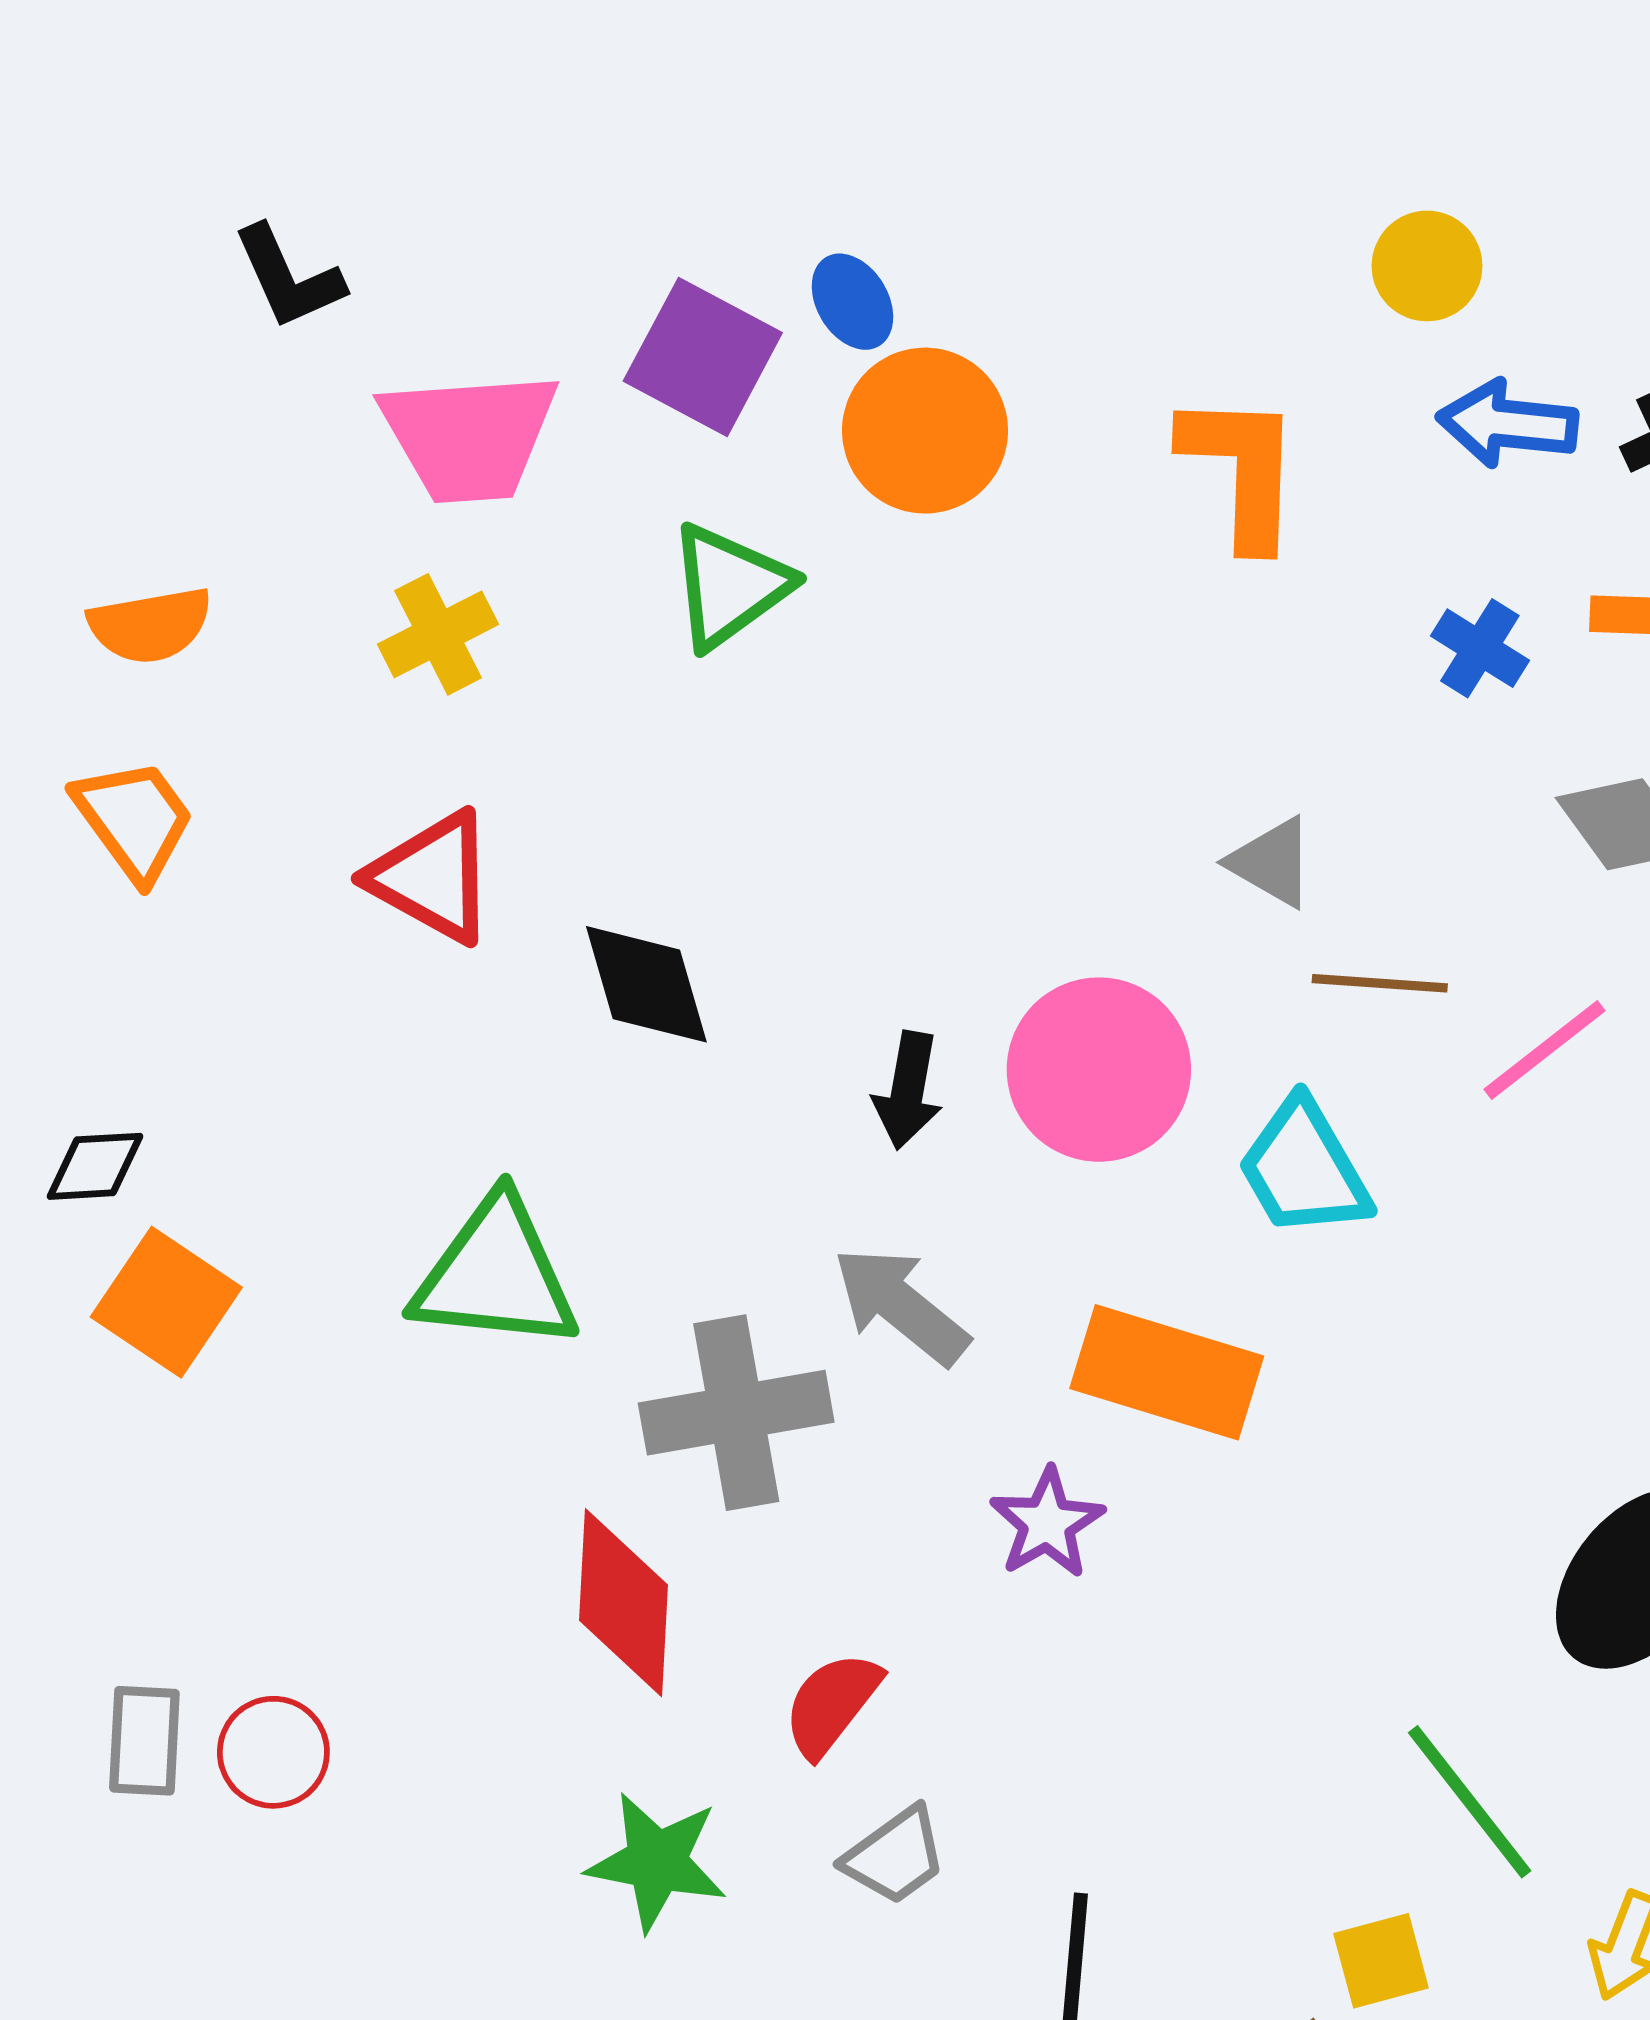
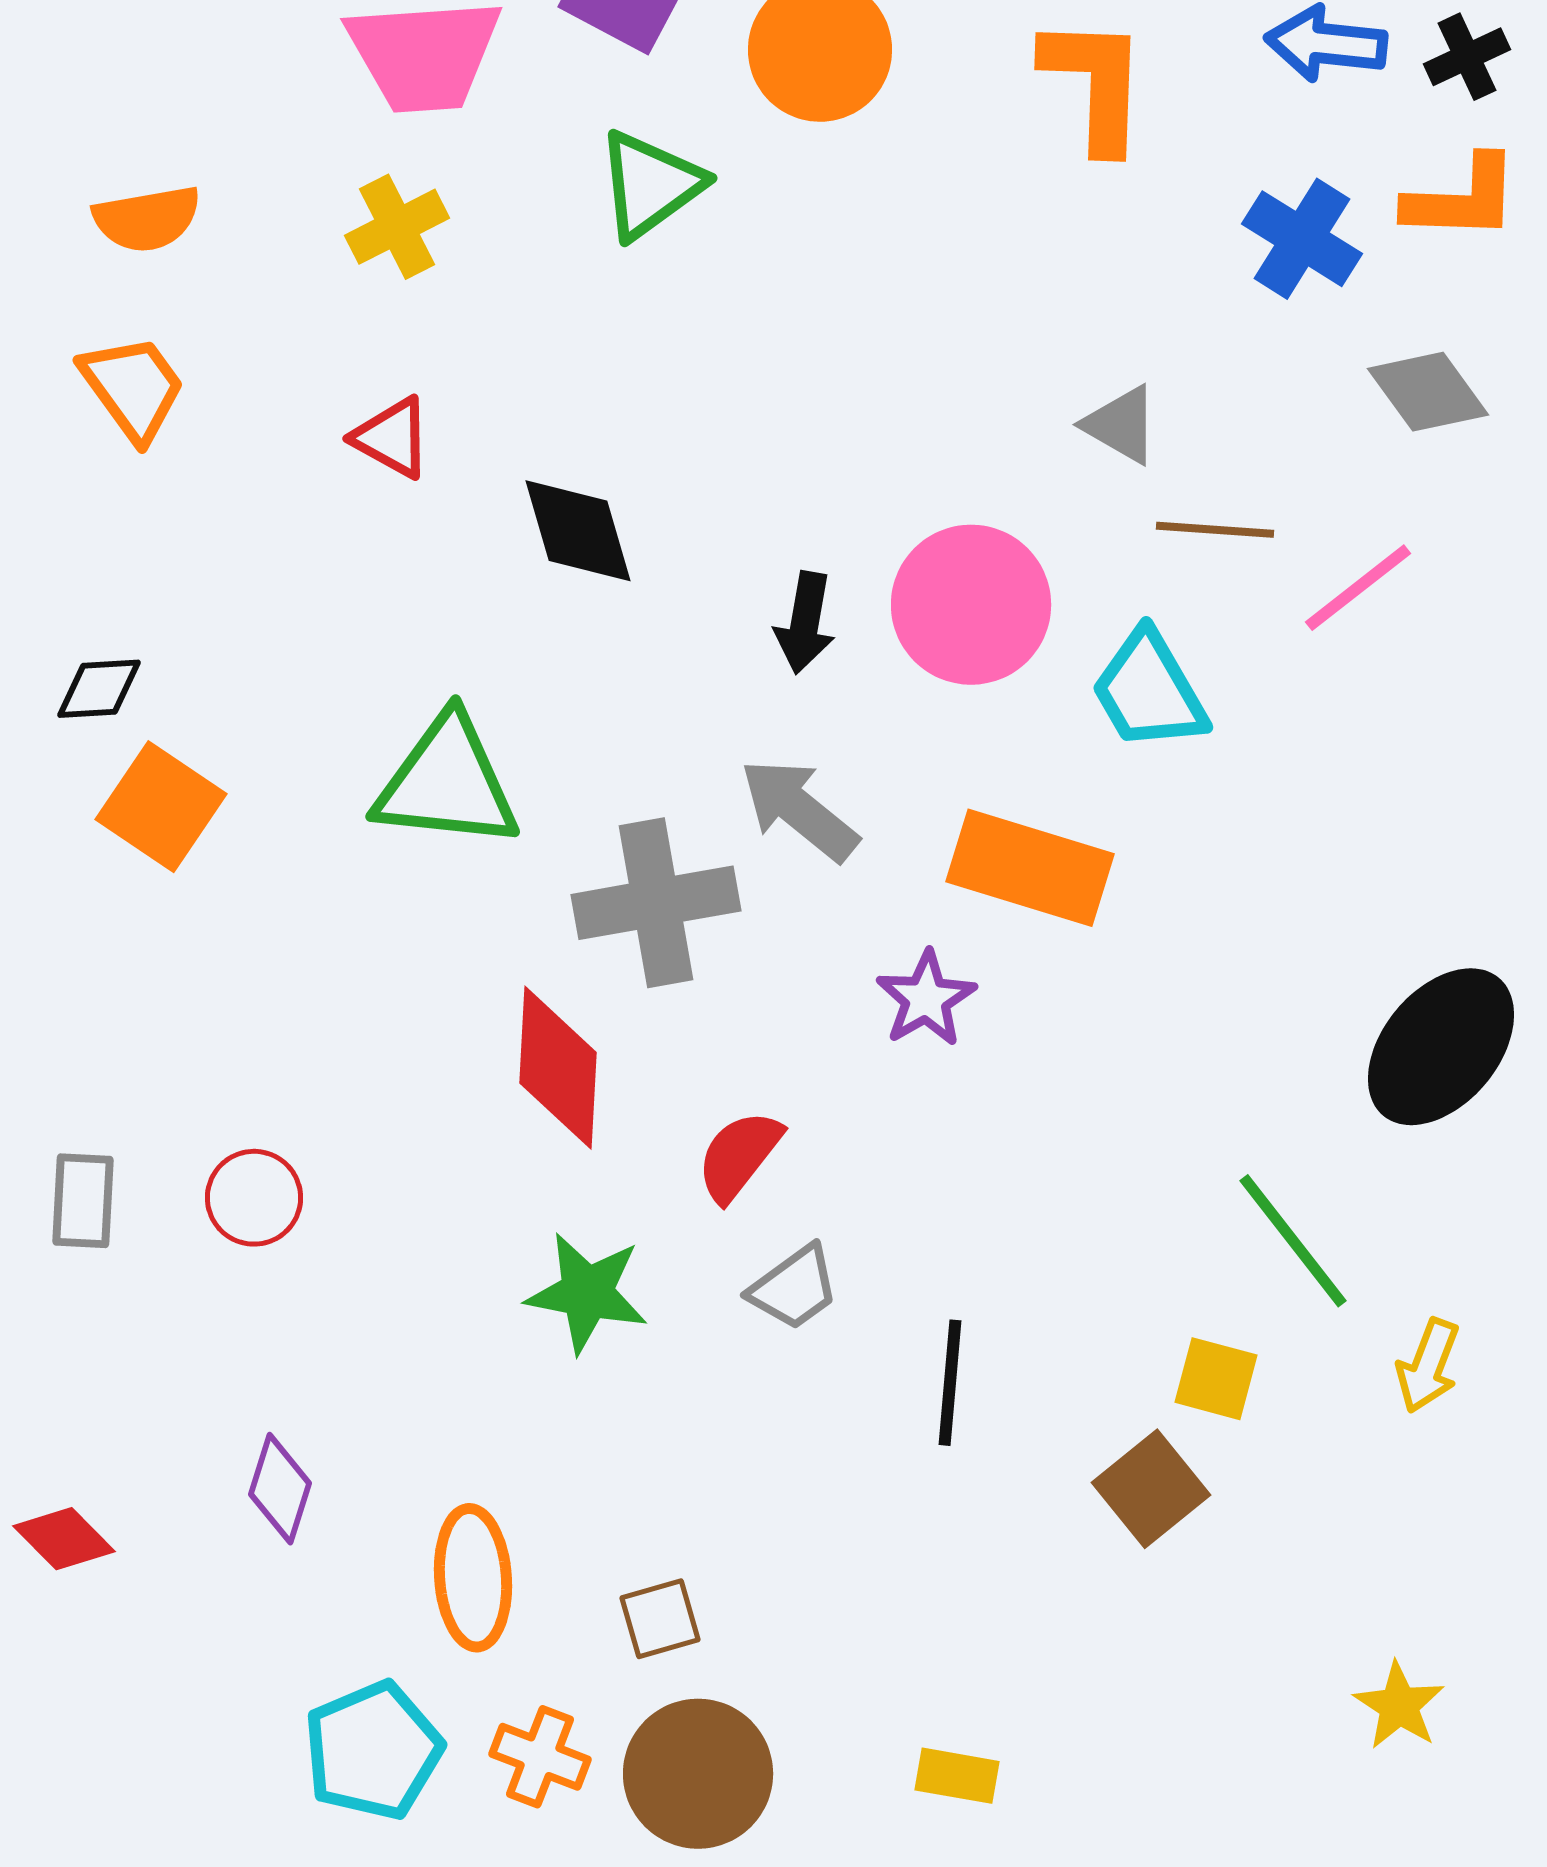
blue cross: (1480, 648) -> (1302, 239), size x1.4
red triangle: (432, 877) -> (392, 438), size x0.7
gray rectangle: (144, 1741) -> (83, 1201), moved
yellow square: (1381, 1961) -> (1216, 1379), turned 30

